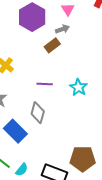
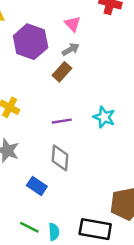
blue rectangle: (15, 131) -> (37, 186), size x0.7
cyan semicircle: (22, 170) -> (54, 232), turned -32

